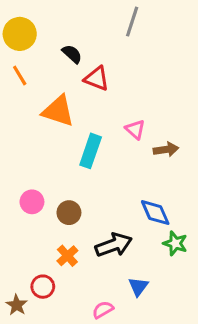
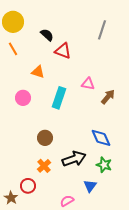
gray line: (132, 22) -> (102, 30), moved
orange triangle: (58, 111) -> (38, 72), size x0.6
pink triangle: (135, 129) -> (88, 84), turned -32
brown arrow: (166, 149) -> (108, 97), turned -42
pink circle: (32, 202) -> (23, 98), moved
green star: (175, 243) -> (104, 165), moved

